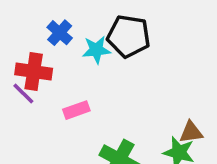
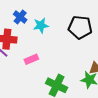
black pentagon: (129, 36) -> (80, 27), moved

